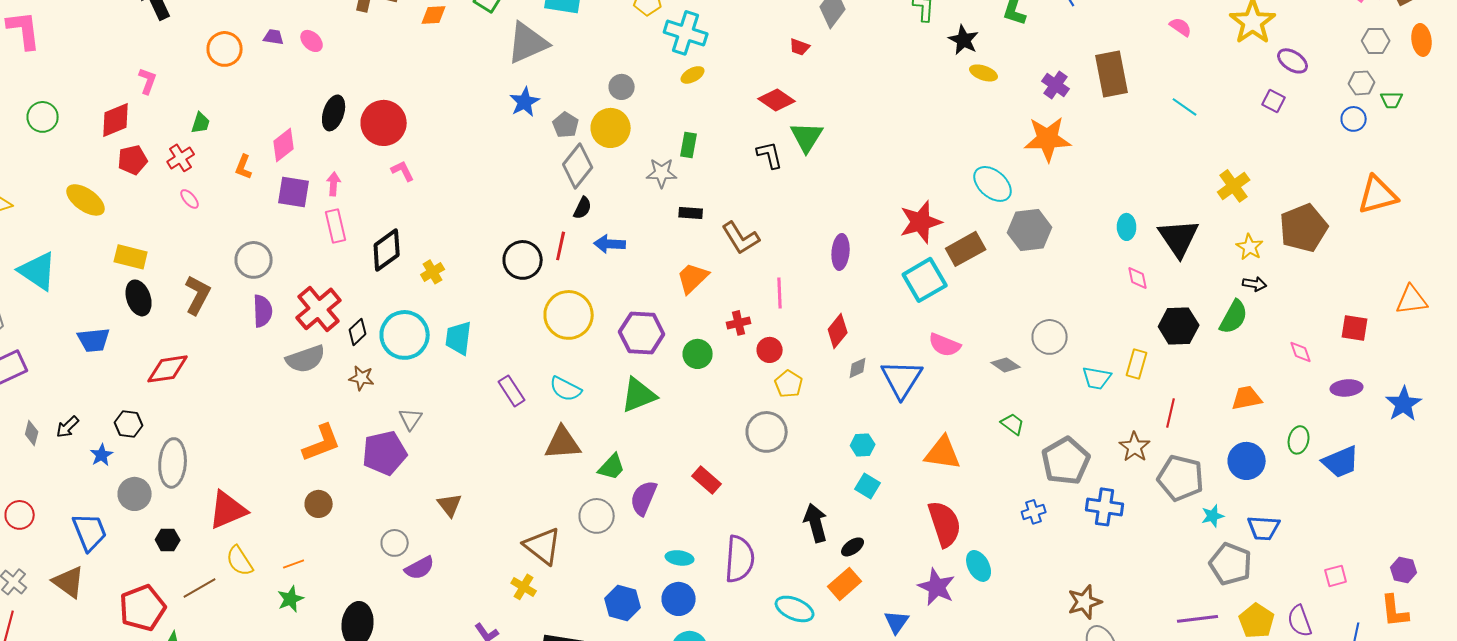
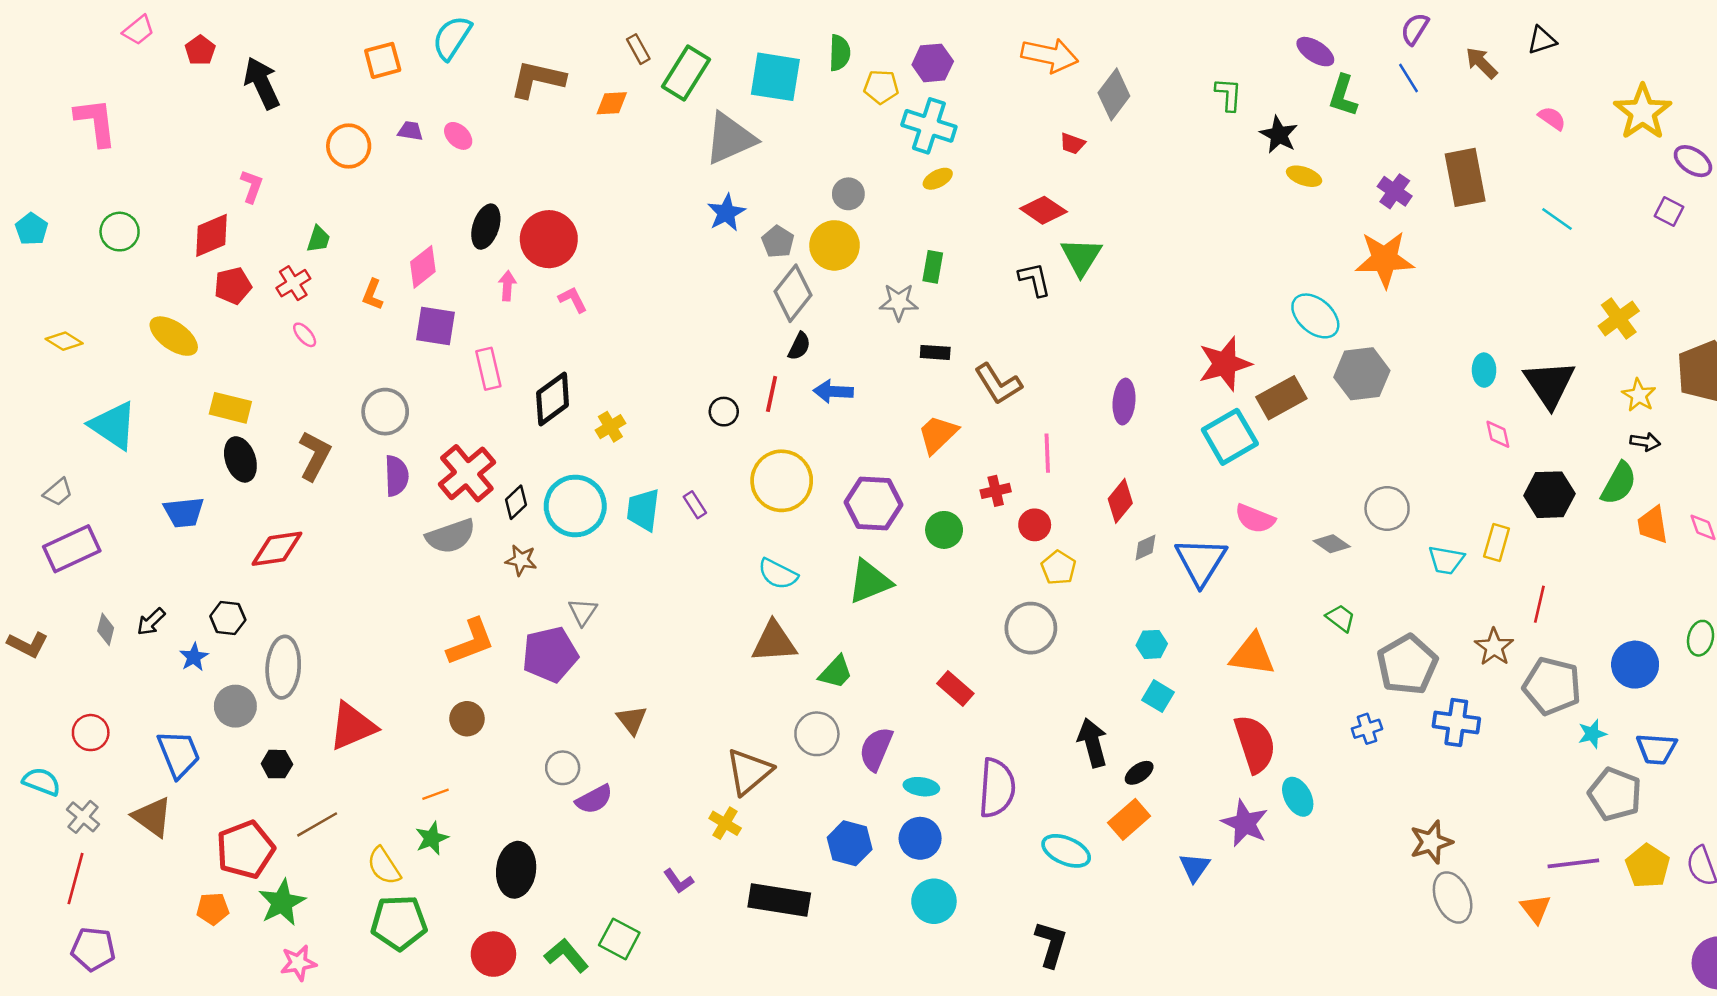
pink arrow: (334, 184) -> (507, 286), moved
black circle: (523, 260) -> (724, 412), size x0.6
purple rectangle: (512, 391) -> (695, 505), moved, size x0.7
orange trapezoid: (1247, 398) -> (1653, 525), moved, turned -88
purple semicircle: (644, 498) -> (876, 749), moved
brown triangle: (543, 546) -> (749, 772), turned 42
yellow semicircle: (240, 561) -> (384, 866), moved

